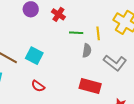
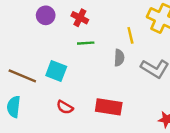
green line: (76, 33) -> (86, 43), moved
red rectangle: (90, 86) -> (109, 107), moved

